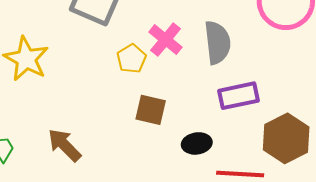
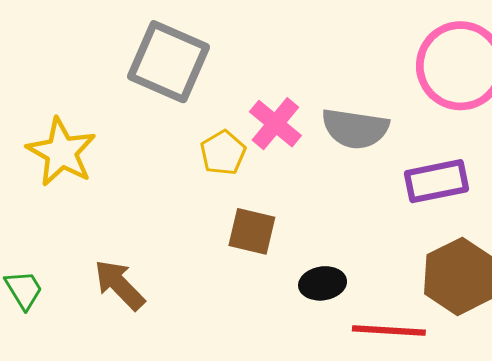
gray semicircle: (217, 42) -> (355, 129), turned 105
purple rectangle: (239, 96) -> (436, 181), moved

